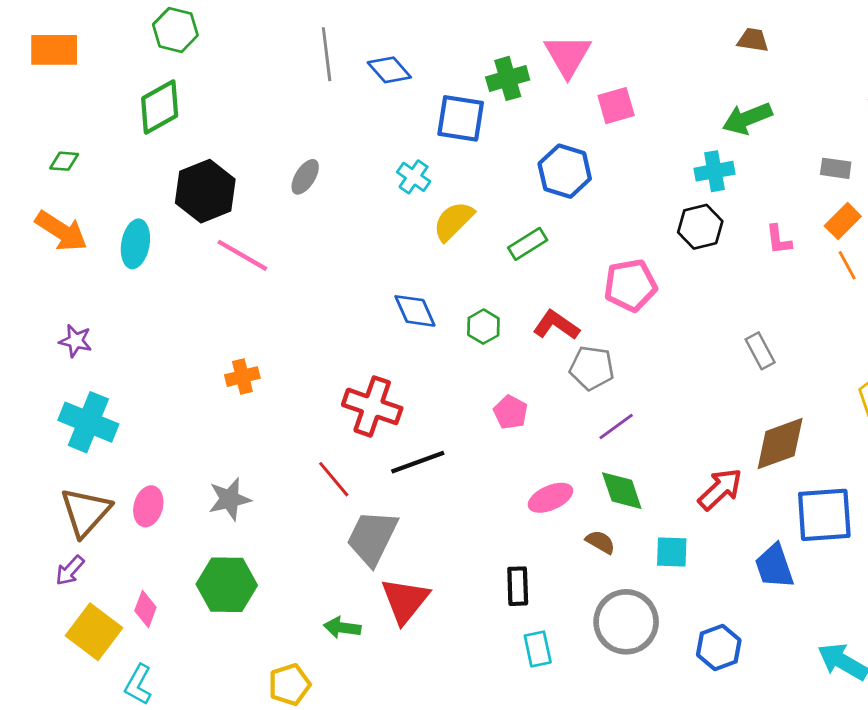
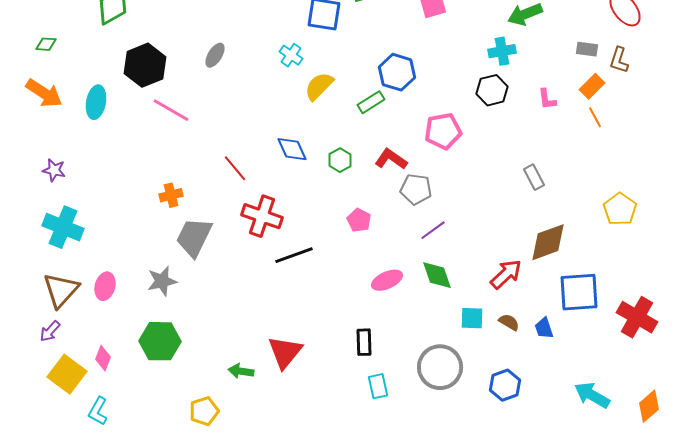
blue hexagon: (565, 171) -> (397, 72), moved
red line: (334, 479) -> (235, 168), moved
gray trapezoid: (372, 538) -> (194, 237), moved
brown semicircle: (600, 542) -> (509, 322), moved
blue trapezoid: (774, 566) -> (544, 328), size x0.7

